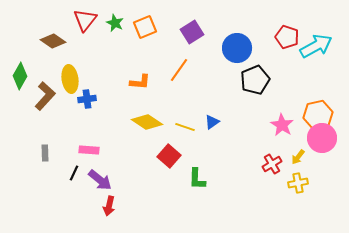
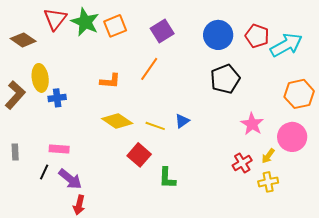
green star: (115, 23) -> (85, 22), size x1.6
blue circle: (237, 48) -> (218, 35), moved
orange hexagon: (318, 115) -> (299, 94), moved

